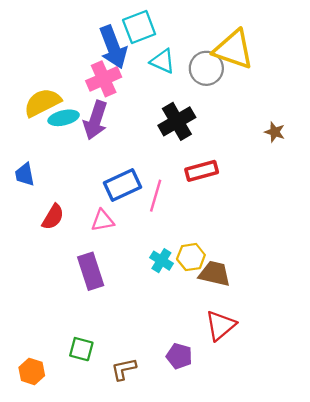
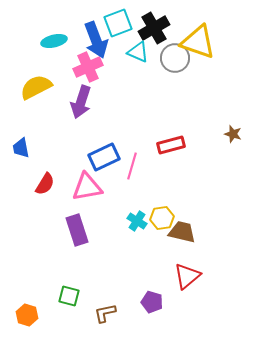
cyan ellipse: (64, 118) -> (54, 41), moved
black cross: (177, 121) -> (154, 28), moved
brown star: (275, 132) -> (233, 134), moved
pink triangle: (103, 220) -> (87, 187), size x1.5

